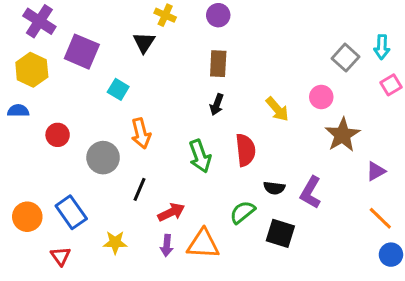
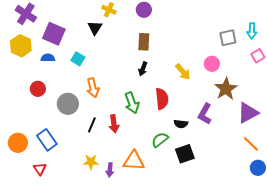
gray square: (346, 58) -> (228, 38), turned 36
blue semicircle: (18, 111) -> (48, 58), moved
purple triangle: (376, 171) -> (248, 113), size x1.6
purple L-shape: (311, 192) -> (205, 114), moved
red arrow: (171, 212) -> (114, 124), moved, turned 108
black square: (280, 233) -> (185, 154), turned -36
yellow star: (115, 242) -> (91, 162), moved
purple arrow: (167, 246) -> (110, 170), moved

